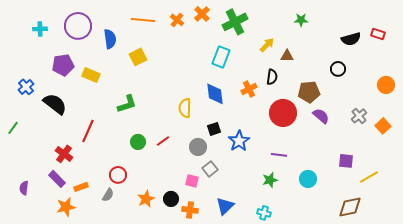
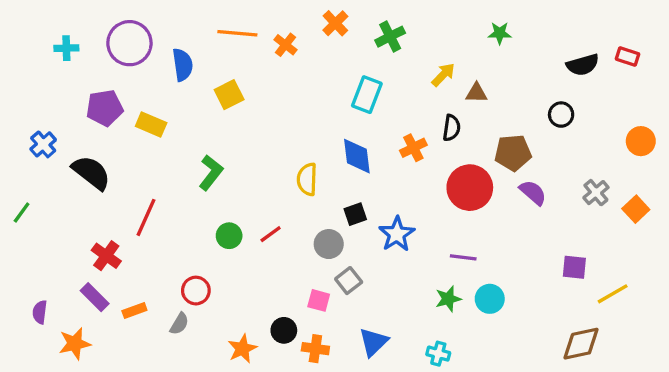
orange cross: (177, 20) -> (286, 45), moved
green cross: (235, 22) -> (390, 37), size x0.7
green L-shape: (127, 104) -> (211, 173), turned -35
cyan circle: (308, 179) -> (490, 299), moved
orange star: (146, 199) -> (242, 349), moved
orange star: (66, 207) -> (75, 344), moved

